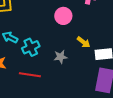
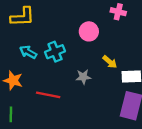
cyan cross: (31, 47) -> (55, 52), moved

